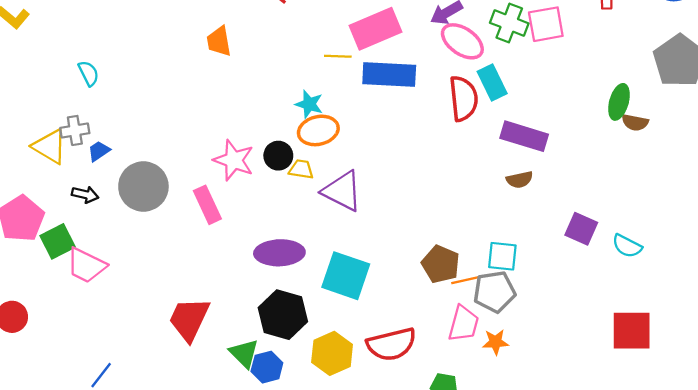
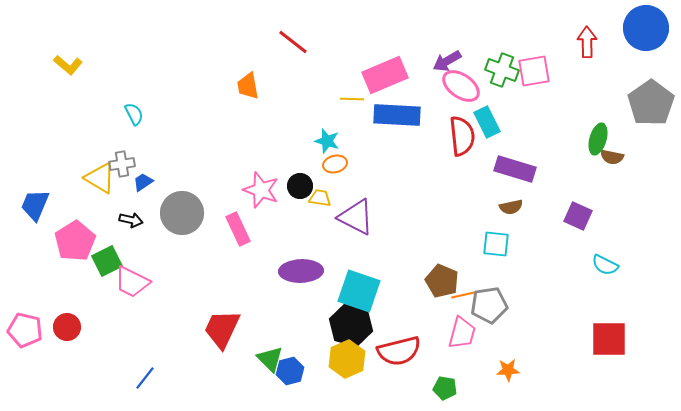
orange ellipse: (318, 130) -> (335, 164), size x0.7
purple square: (581, 229) -> (578, 216), moved
cyan square: (502, 256) -> (496, 244), moved
black hexagon: (283, 315) -> (351, 325), moved
orange star: (496, 342) -> (508, 370), moved

